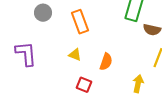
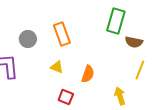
gray circle: (43, 13) -> (28, 39), moved
yellow arrow: (138, 84) -> (120, 96), turned -30

